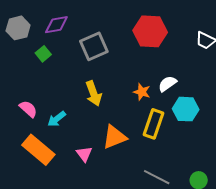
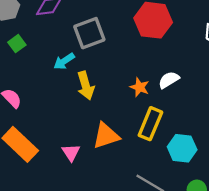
green square: (43, 54) -> (17, 44), moved
cyan hexagon: (186, 109) -> (182, 148), moved
cyan arrow: (57, 119) -> (64, 61), moved

